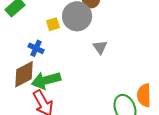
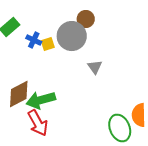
blue cross: (36, 48) -> (34, 40), moved

